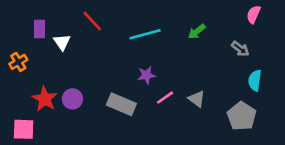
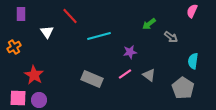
purple rectangle: (39, 29) -> (21, 14), moved
cyan line: (145, 34) -> (99, 36), moved
gray arrow: (240, 49) -> (171, 37), moved
purple star: (146, 75) -> (130, 52), moved
purple circle: (72, 99) -> (39, 100), moved

